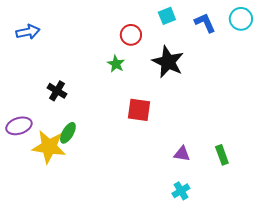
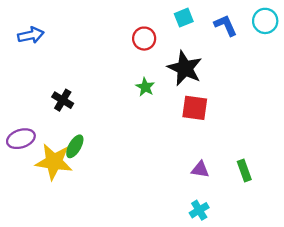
green star: (116, 64) -> (145, 87), moved
red square: (139, 110) -> (195, 108), moved

